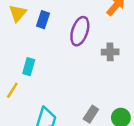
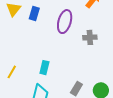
cyan rectangle: (29, 67) -> (44, 68), moved

